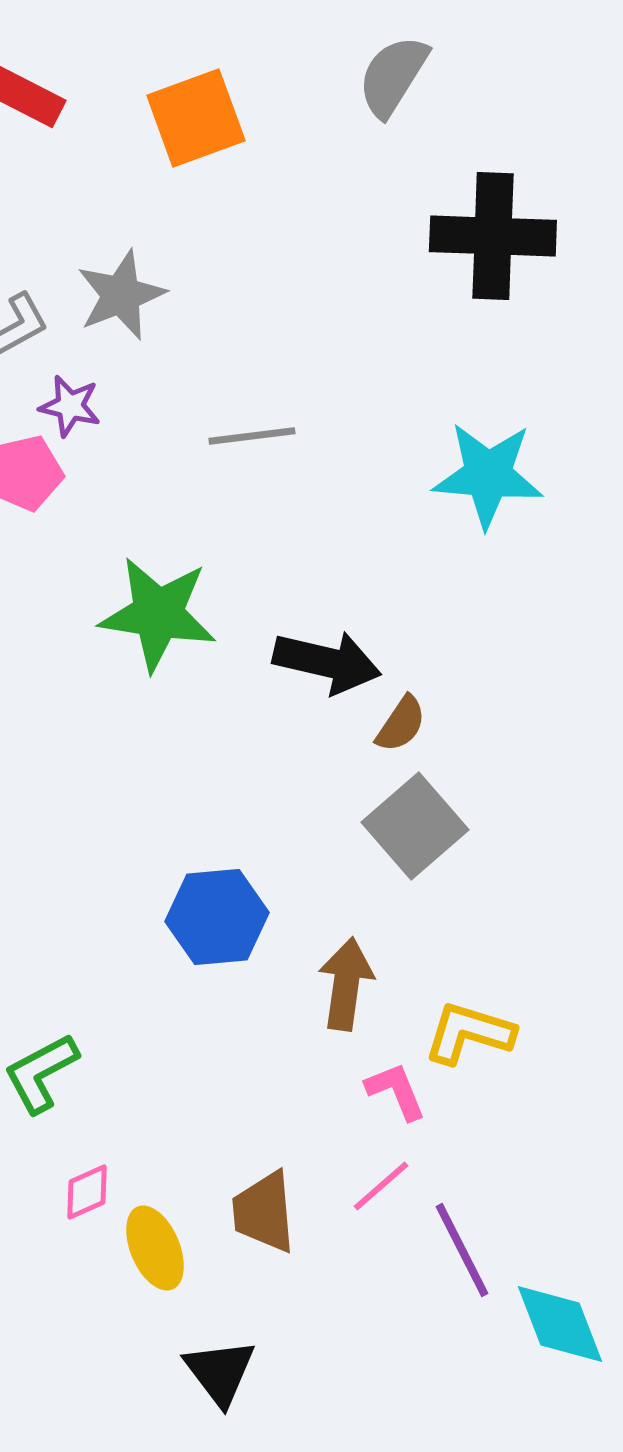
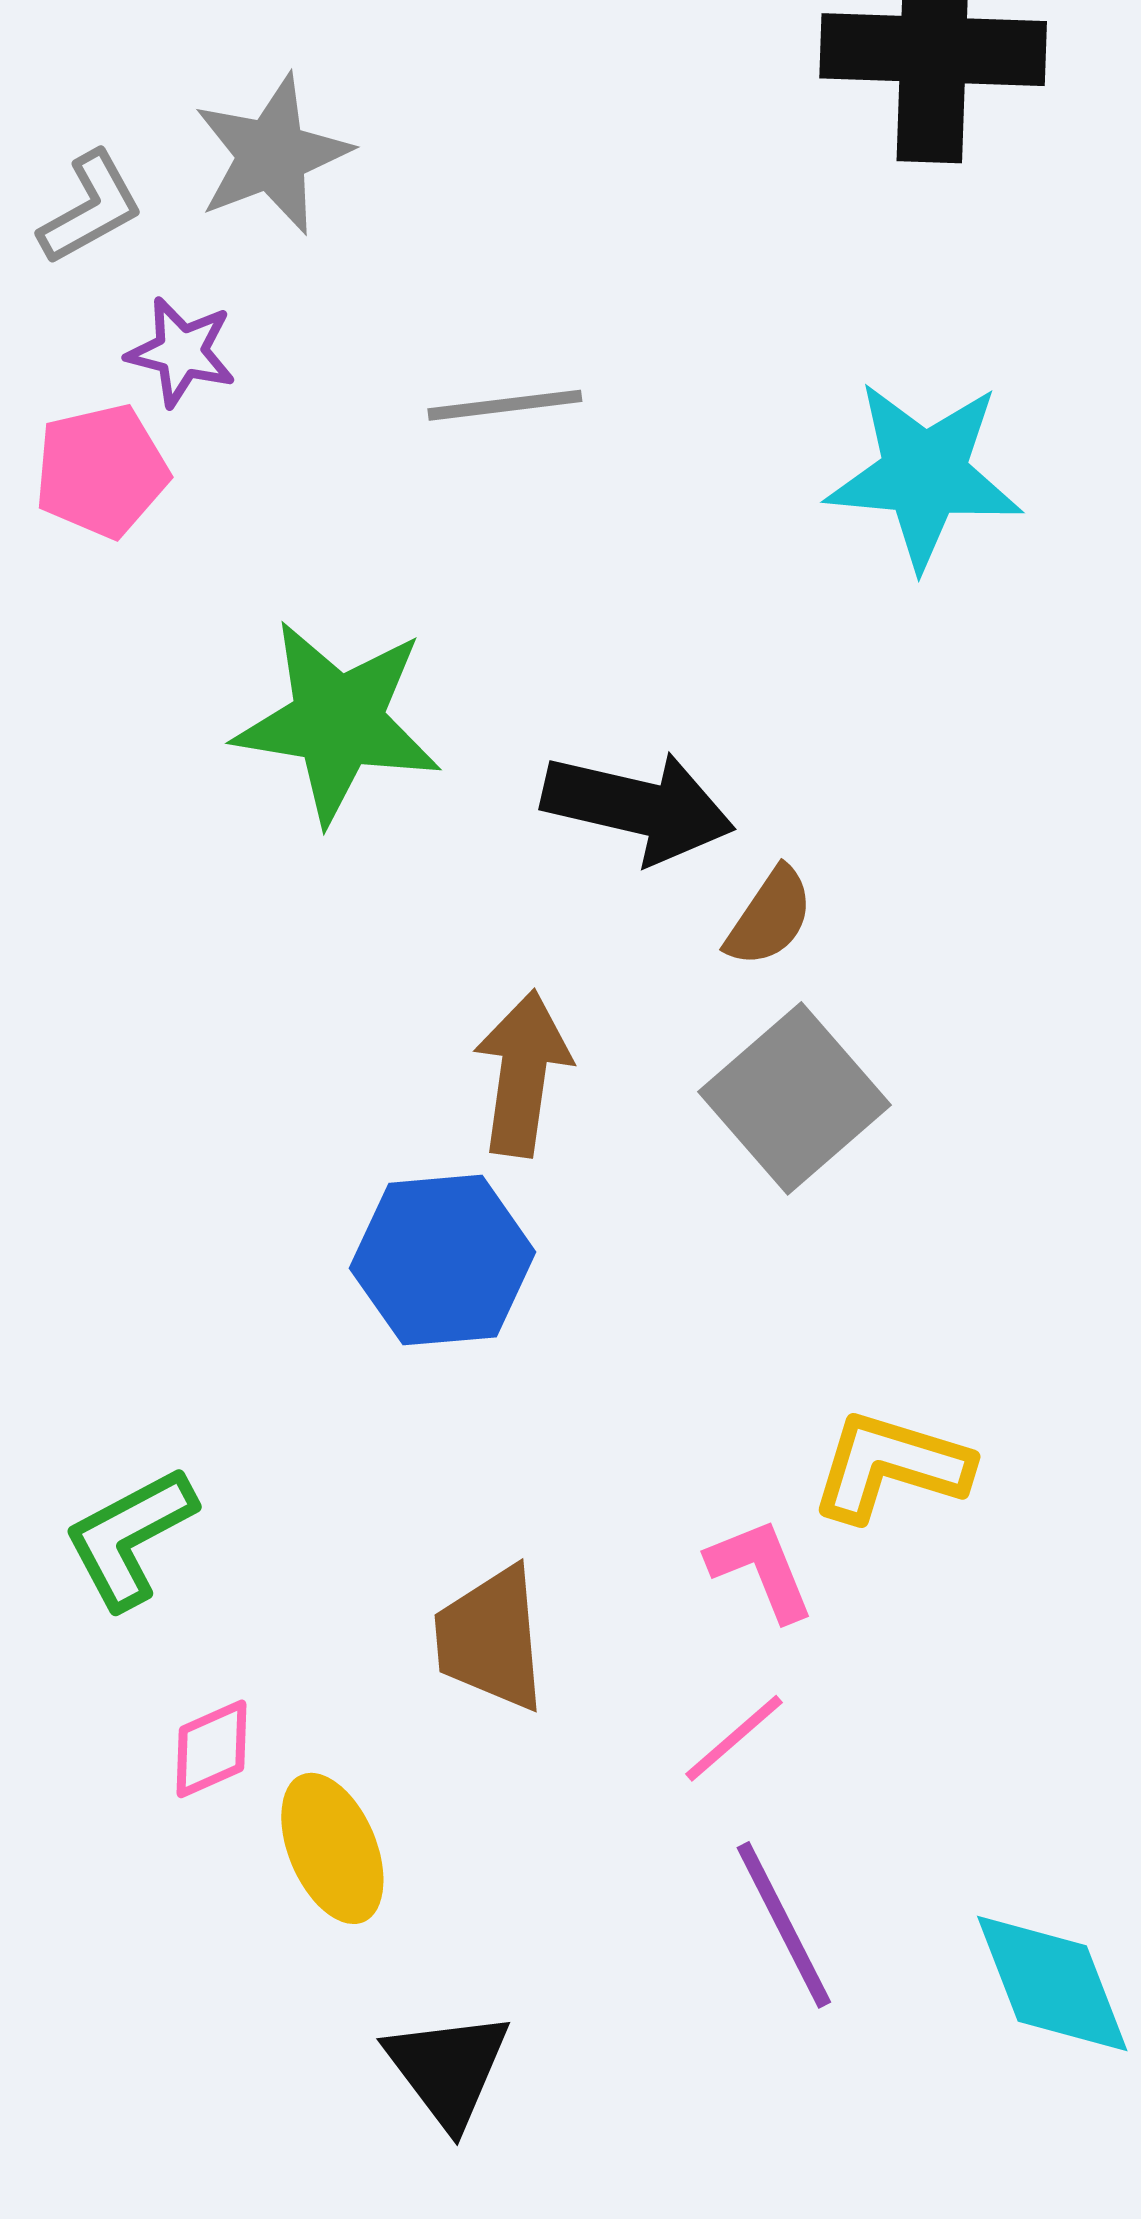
brown arrow: (346, 984) -> (523, 1073), moved
brown trapezoid: (264, 1212) -> (491, 1639), moved
purple line: (462, 1250) -> (784, 1925), moved

